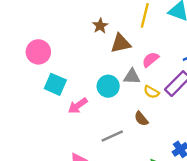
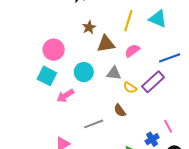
pink circle: (38, 52) -> (54, 50), moved
pink semicircle: (150, 60) -> (132, 51), moved
cyan circle: (108, 86) -> (84, 72), moved

